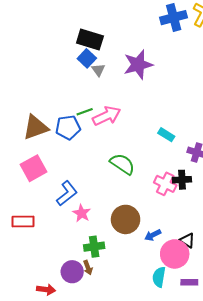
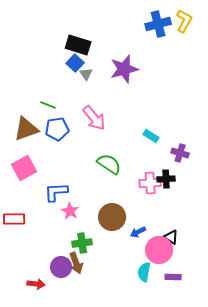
green line: (85, 112) -> (48, 105), moved, turned 42
pink arrow: (107, 116) -> (94, 118), turned 76
pink cross: (165, 184) -> (150, 183), turned -30
blue L-shape: (67, 193) -> (56, 192), turned -145
brown arrow: (88, 268) -> (76, 263), size x1.5

